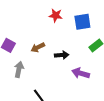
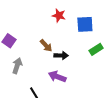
brown arrow: (38, 47) -> (46, 46), moved, turned -112
purple arrow: (81, 73) -> (57, 77), moved

